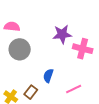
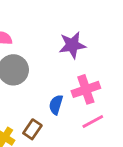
pink cross: (83, 49) -> (86, 89), moved, turned -30

